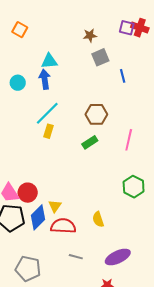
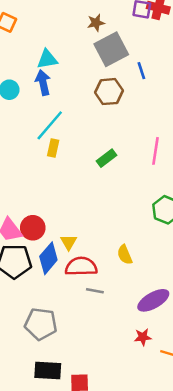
gray square: (100, 57) -> (111, 49), size x1.5
brown hexagon: (96, 114) -> (109, 92), moved
gray line: (76, 257) -> (95, 291), moved

